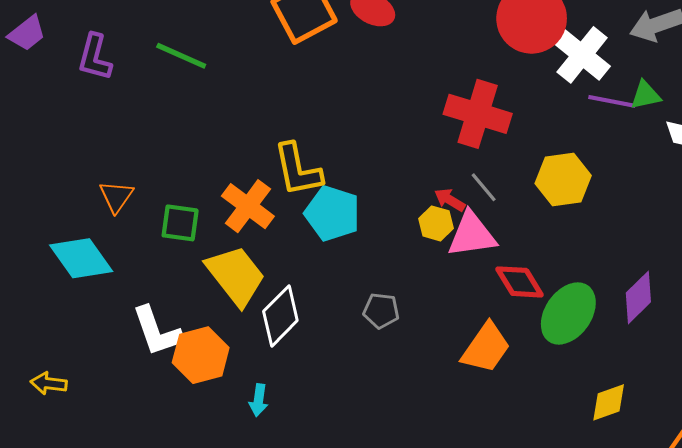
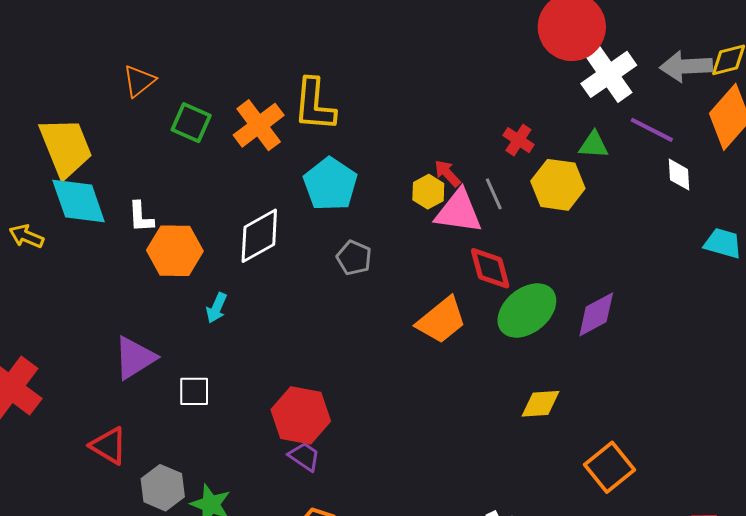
green triangle: (646, 95) -> (594, 145), moved
purple line: (612, 101) -> (652, 130), moved
red cross: (478, 114) -> (518, 140), moved, size x0.5
gray line: (484, 187) -> (494, 194), moved
cyan pentagon: (332, 213) -> (330, 184), moved
cyan diamond: (81, 258) -> (79, 201), moved
yellow trapezoid: (236, 276) -> (66, 147), moved
white L-shape: (157, 331) -> (141, 217), size x0.6

